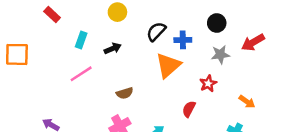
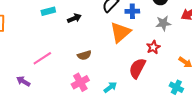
cyan rectangle: (81, 40) -> (48, 11), turned 56
pink line: (81, 74) -> (42, 58), moved
red semicircle: (189, 109) -> (137, 68), size x1.5

